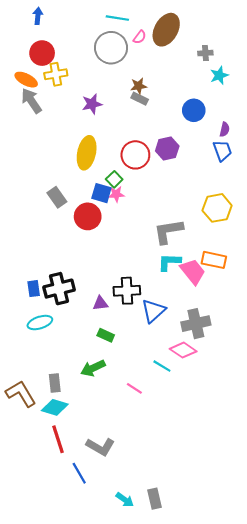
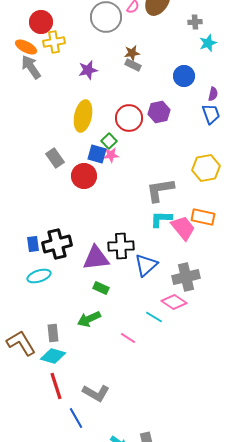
purple triangle: (100, 303) -> (96, 258), size x1.8

